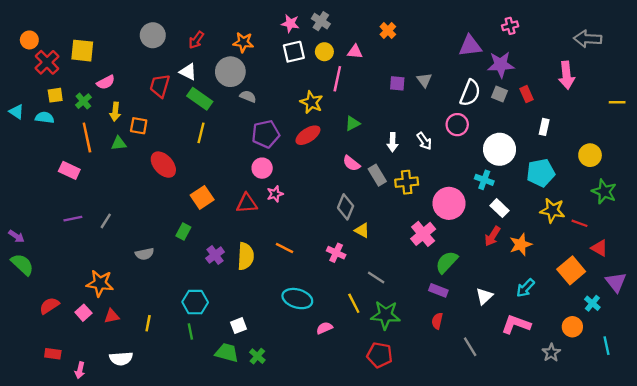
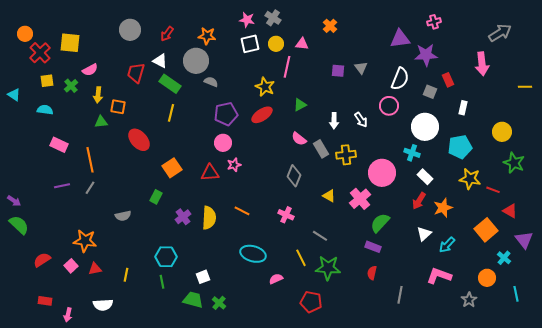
gray arrow: (588, 39) -> (500, 33), turned 145
gray square: (500, 94) -> (430, 92), moved
cyan semicircle: (45, 118) -> (45, 110), moved
orange line: (87, 138) -> (90, 160), moved
yellow triangle: (362, 230) -> (329, 196), moved
white triangle: (484, 296) -> (424, 234), moved
gray line: (470, 347) -> (400, 295), turned 42
red pentagon: (380, 355) -> (311, 302), moved

